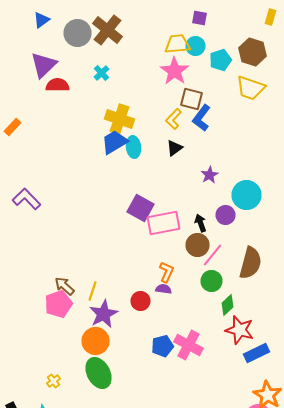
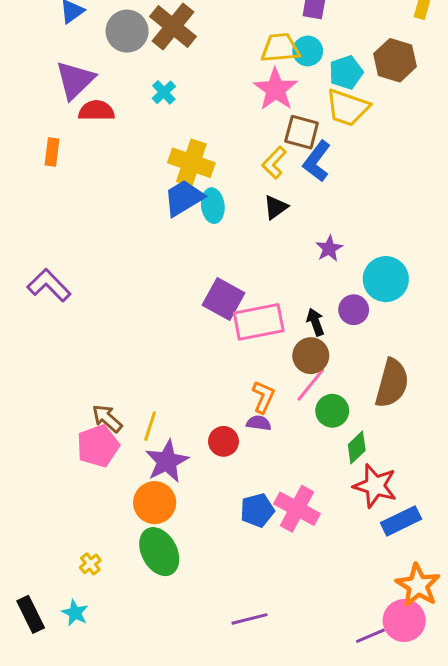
yellow trapezoid: (250, 88) -> (348, 108), moved
orange rectangle: (12, 127) -> (52, 152), moved, turned -36
pink line: (212, 255) -> (311, 385), moved

